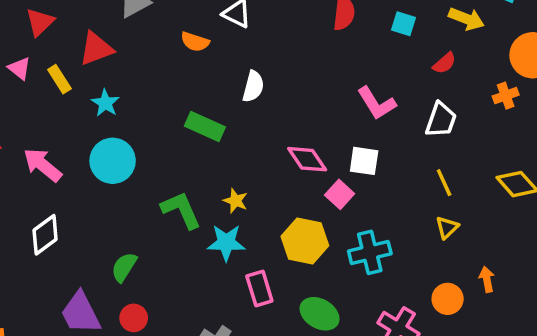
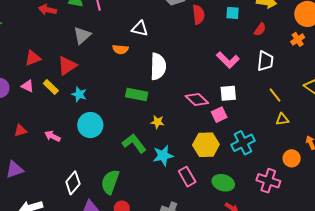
red triangle: (40, 22) -> (33, 58), turned 36
white semicircle: (253, 86) -> (158, 66), size x1.5
pink arrow: (43, 165) -> (52, 136), size x0.7
pink square: (340, 194) -> (219, 115), turned 35
yellow star: (235, 201) -> (157, 122), moved
yellow triangle: (447, 227) -> (282, 119), turned 48
white diamond: (45, 235) -> (73, 183), moved
green semicircle: (124, 267) -> (110, 182), size x1.4

